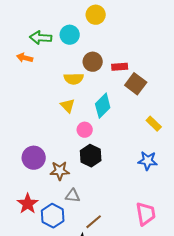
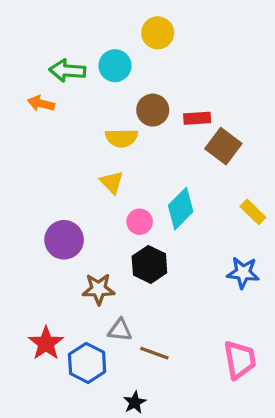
cyan diamond: (103, 106) -> (181, 209), moved
purple circle: (34, 158) -> (64, 240), moved
brown line: (94, 222) -> (154, 353), moved, turned 60

